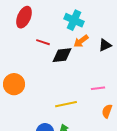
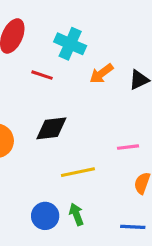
cyan cross: (74, 20) -> (70, 44), moved
black diamond: (62, 55) -> (51, 128), moved

